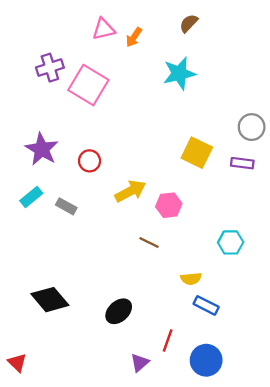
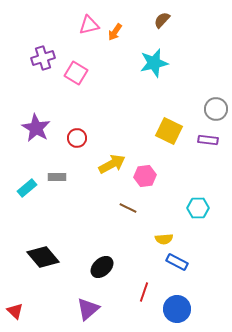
pink square: (88, 85) -> (76, 73), size x0.7
cyan rectangle: (31, 197) -> (27, 188), moved
gray rectangle: (66, 206) -> (57, 177), turned -30
purple triangle: (140, 363) -> (88, 309), moved, size x1.4

